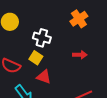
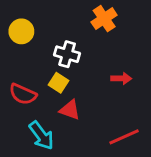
orange cross: (79, 19) -> (104, 19), moved

